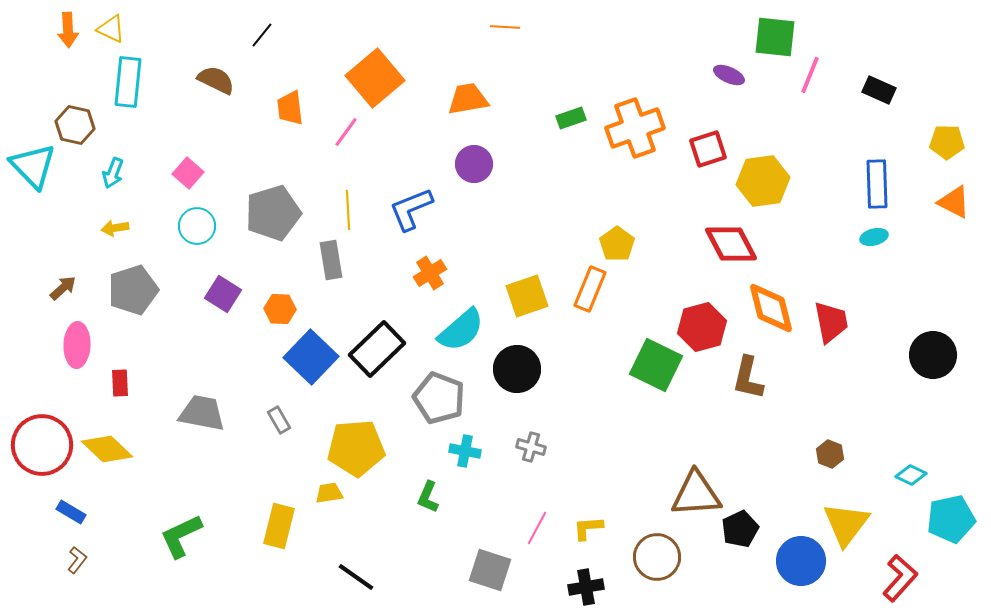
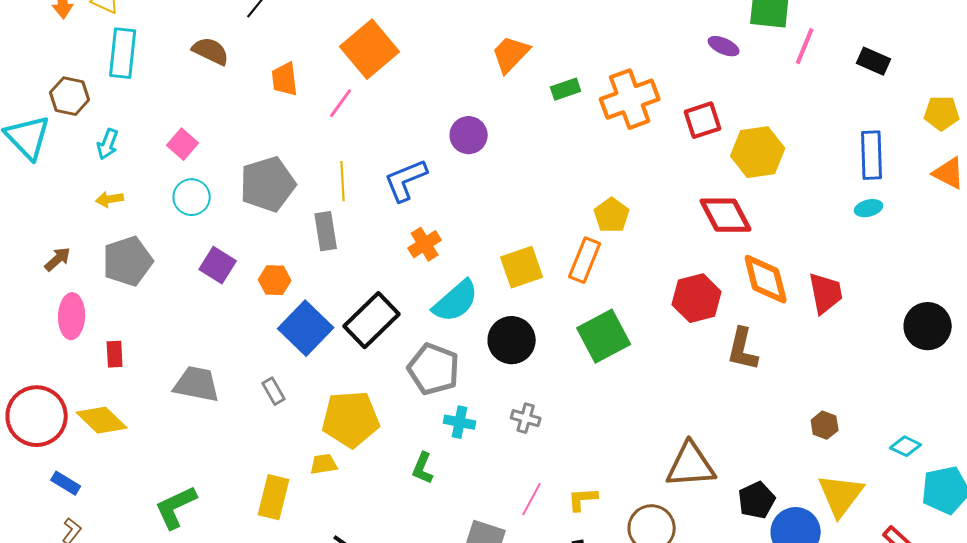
orange trapezoid: (468, 99) -> (511, 54), moved, turned -36
green square: (656, 365) -> (604, 336), moved, turned 36
black pentagon: (740, 529) -> (757, 500), moved

